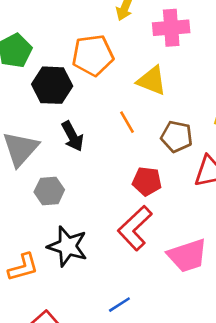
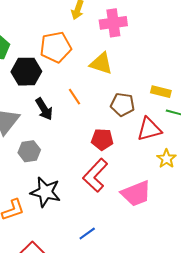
orange line: (127, 122) -> (74, 97), moved

